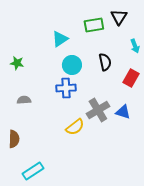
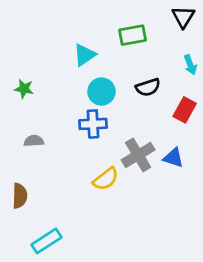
black triangle: (119, 17) -> (183, 17), moved
black semicircle: (105, 62) -> (148, 87), turned 84

